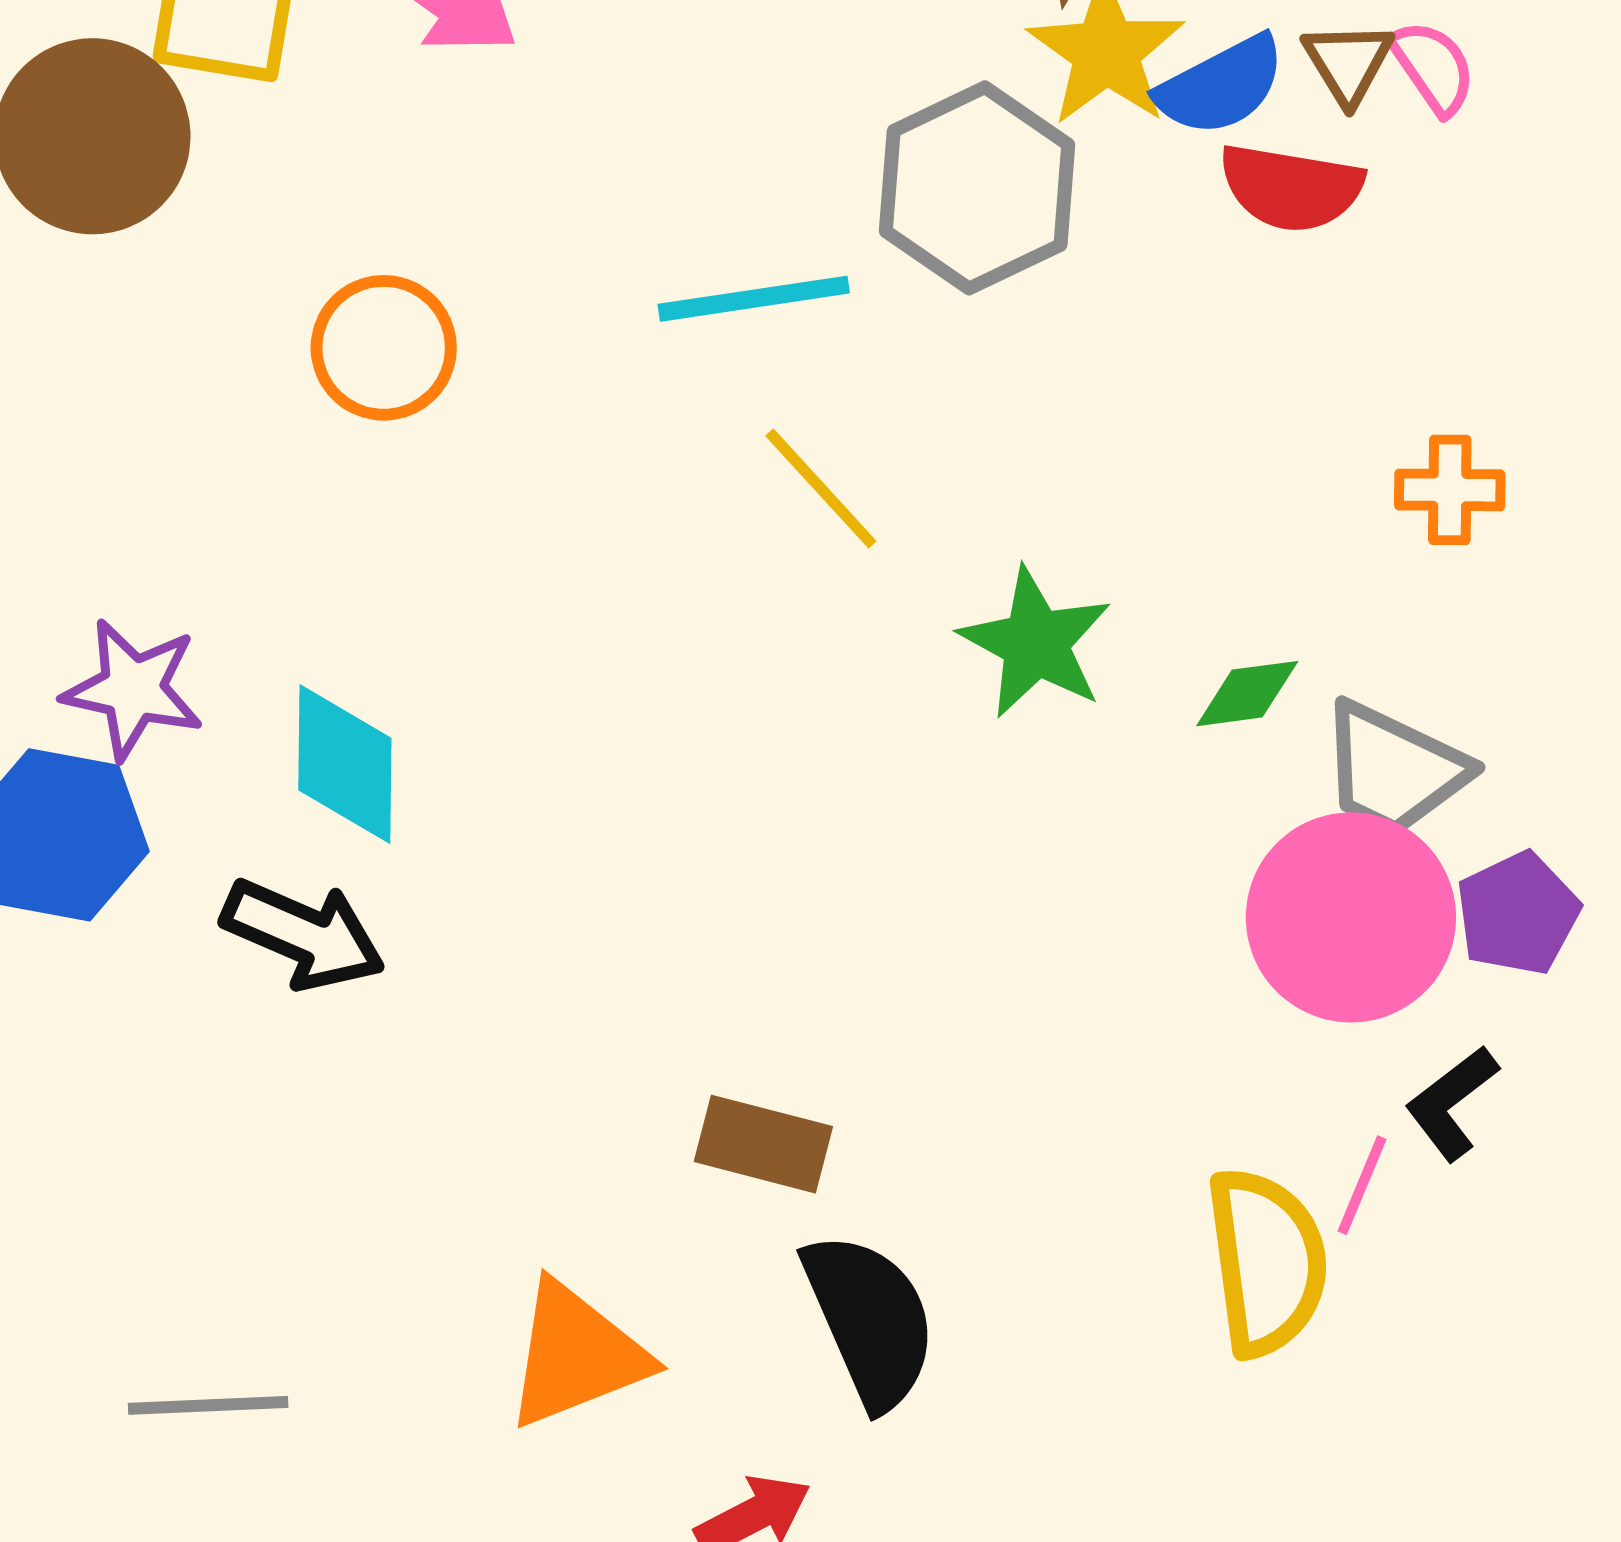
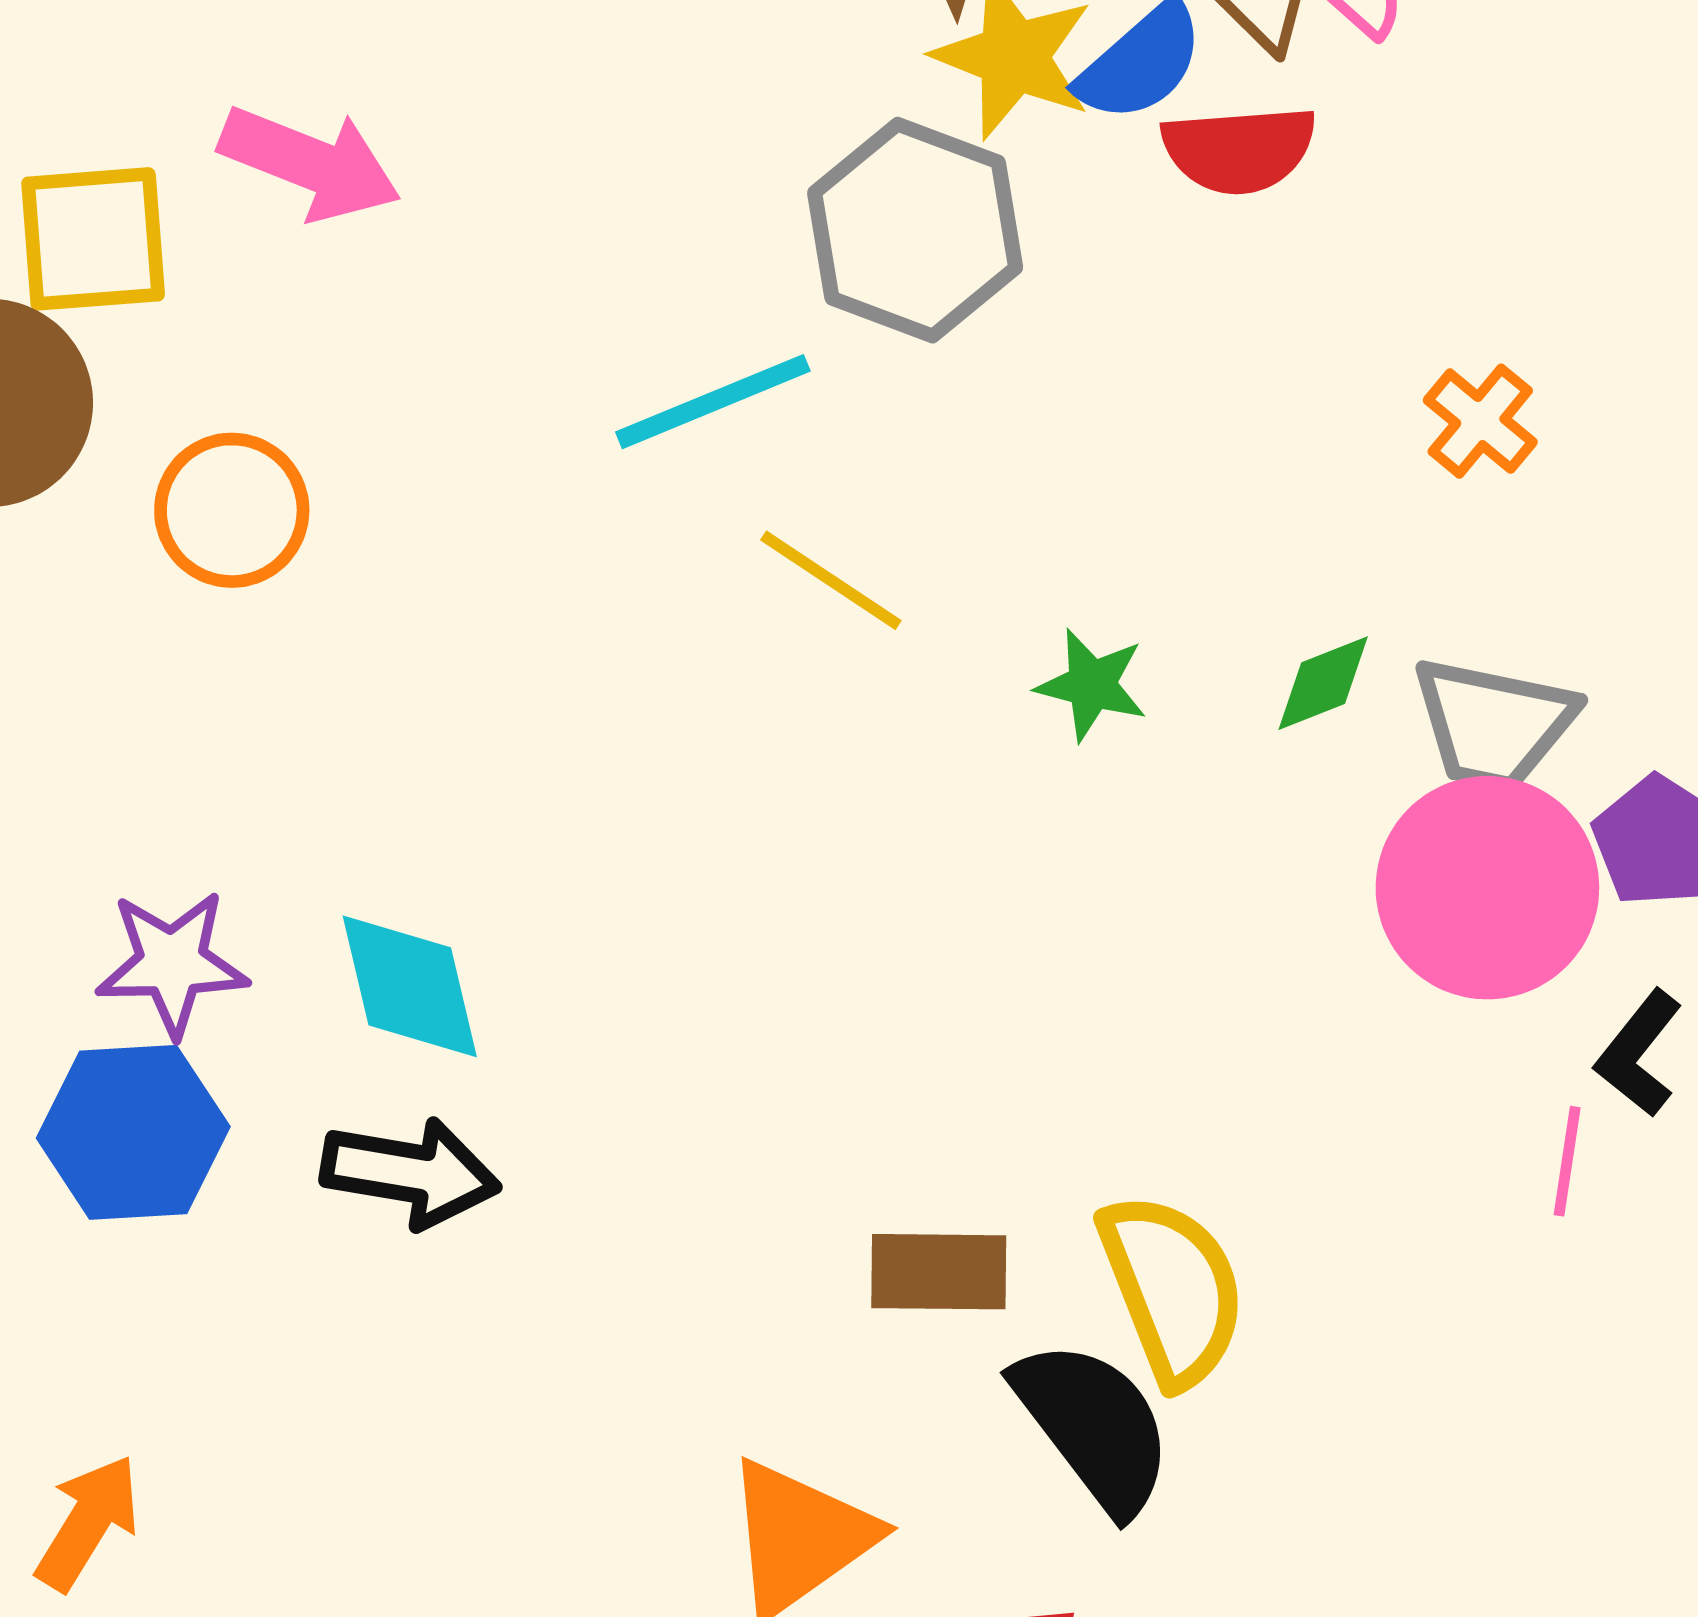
orange circle: (384, 348) -> (232, 510), moved
orange cross: (1450, 490) -> (1480, 421), turned -37
green star: (1036, 643) -> (1092, 685), size x0.7
yellow semicircle: (1267, 1262) -> (1172, 1289), moved

